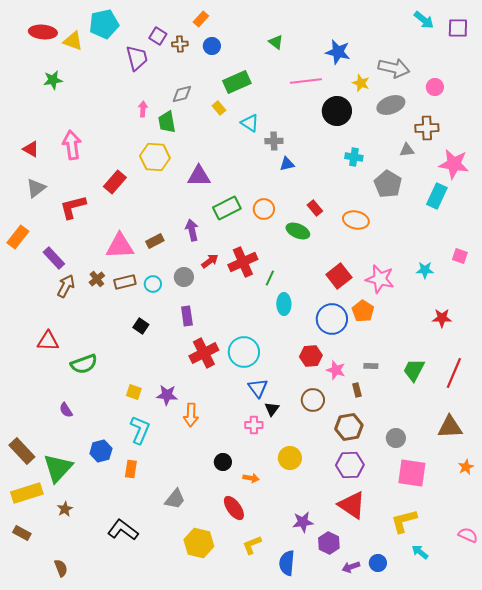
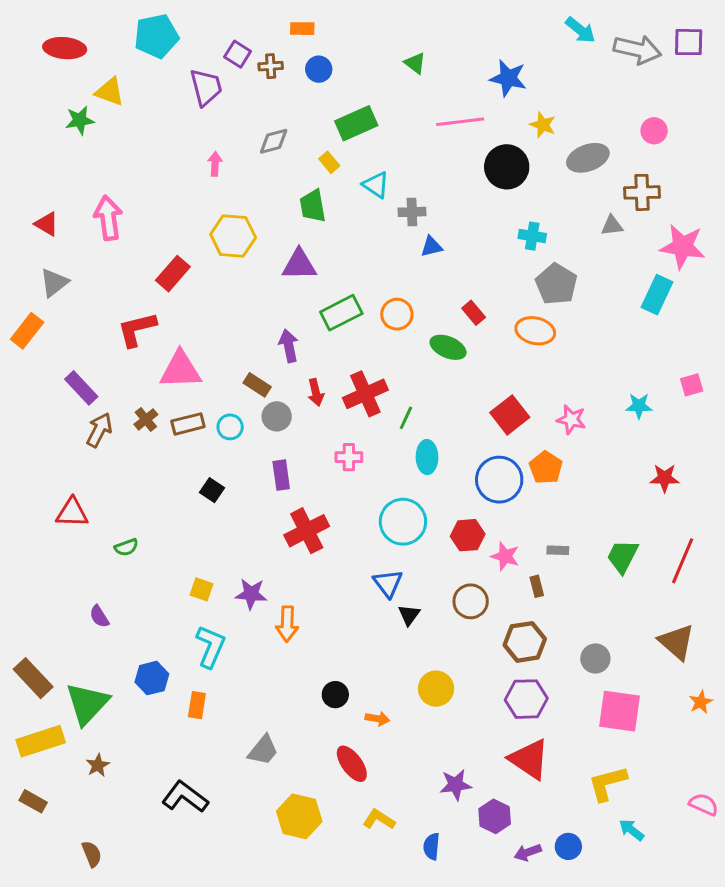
orange rectangle: (201, 19) -> (302, 29), turned 49
cyan arrow: (424, 20) -> (580, 30), moved
yellow triangle: (73, 41) -> (110, 92), moved
gray arrow: (394, 68) -> (637, 50), moved
green trapezoid: (167, 122) -> (313, 206), moved
gray pentagon: (388, 184) -> (556, 284), moved
red L-shape: (73, 207) -> (137, 329), moved
orange rectangle: (18, 237) -> (27, 331), moved
brown rectangle: (155, 241) -> (257, 385), moved, turned 60
pink square: (460, 256) -> (692, 385), turned -35
red arrow: (210, 261) -> (316, 392), turned 114
pink star: (380, 279) -> (571, 419), size x0.7
cyan circle: (244, 352) -> (403, 522), moved
green semicircle: (84, 364) -> (126, 547), size x0.6
pink cross: (254, 425) -> (349, 457), moved
brown triangle: (450, 427) -> (677, 642), turned 44
yellow L-shape: (252, 545) -> (379, 819), turned 55
blue semicircle: (287, 563) -> (432, 846), size x0.7

